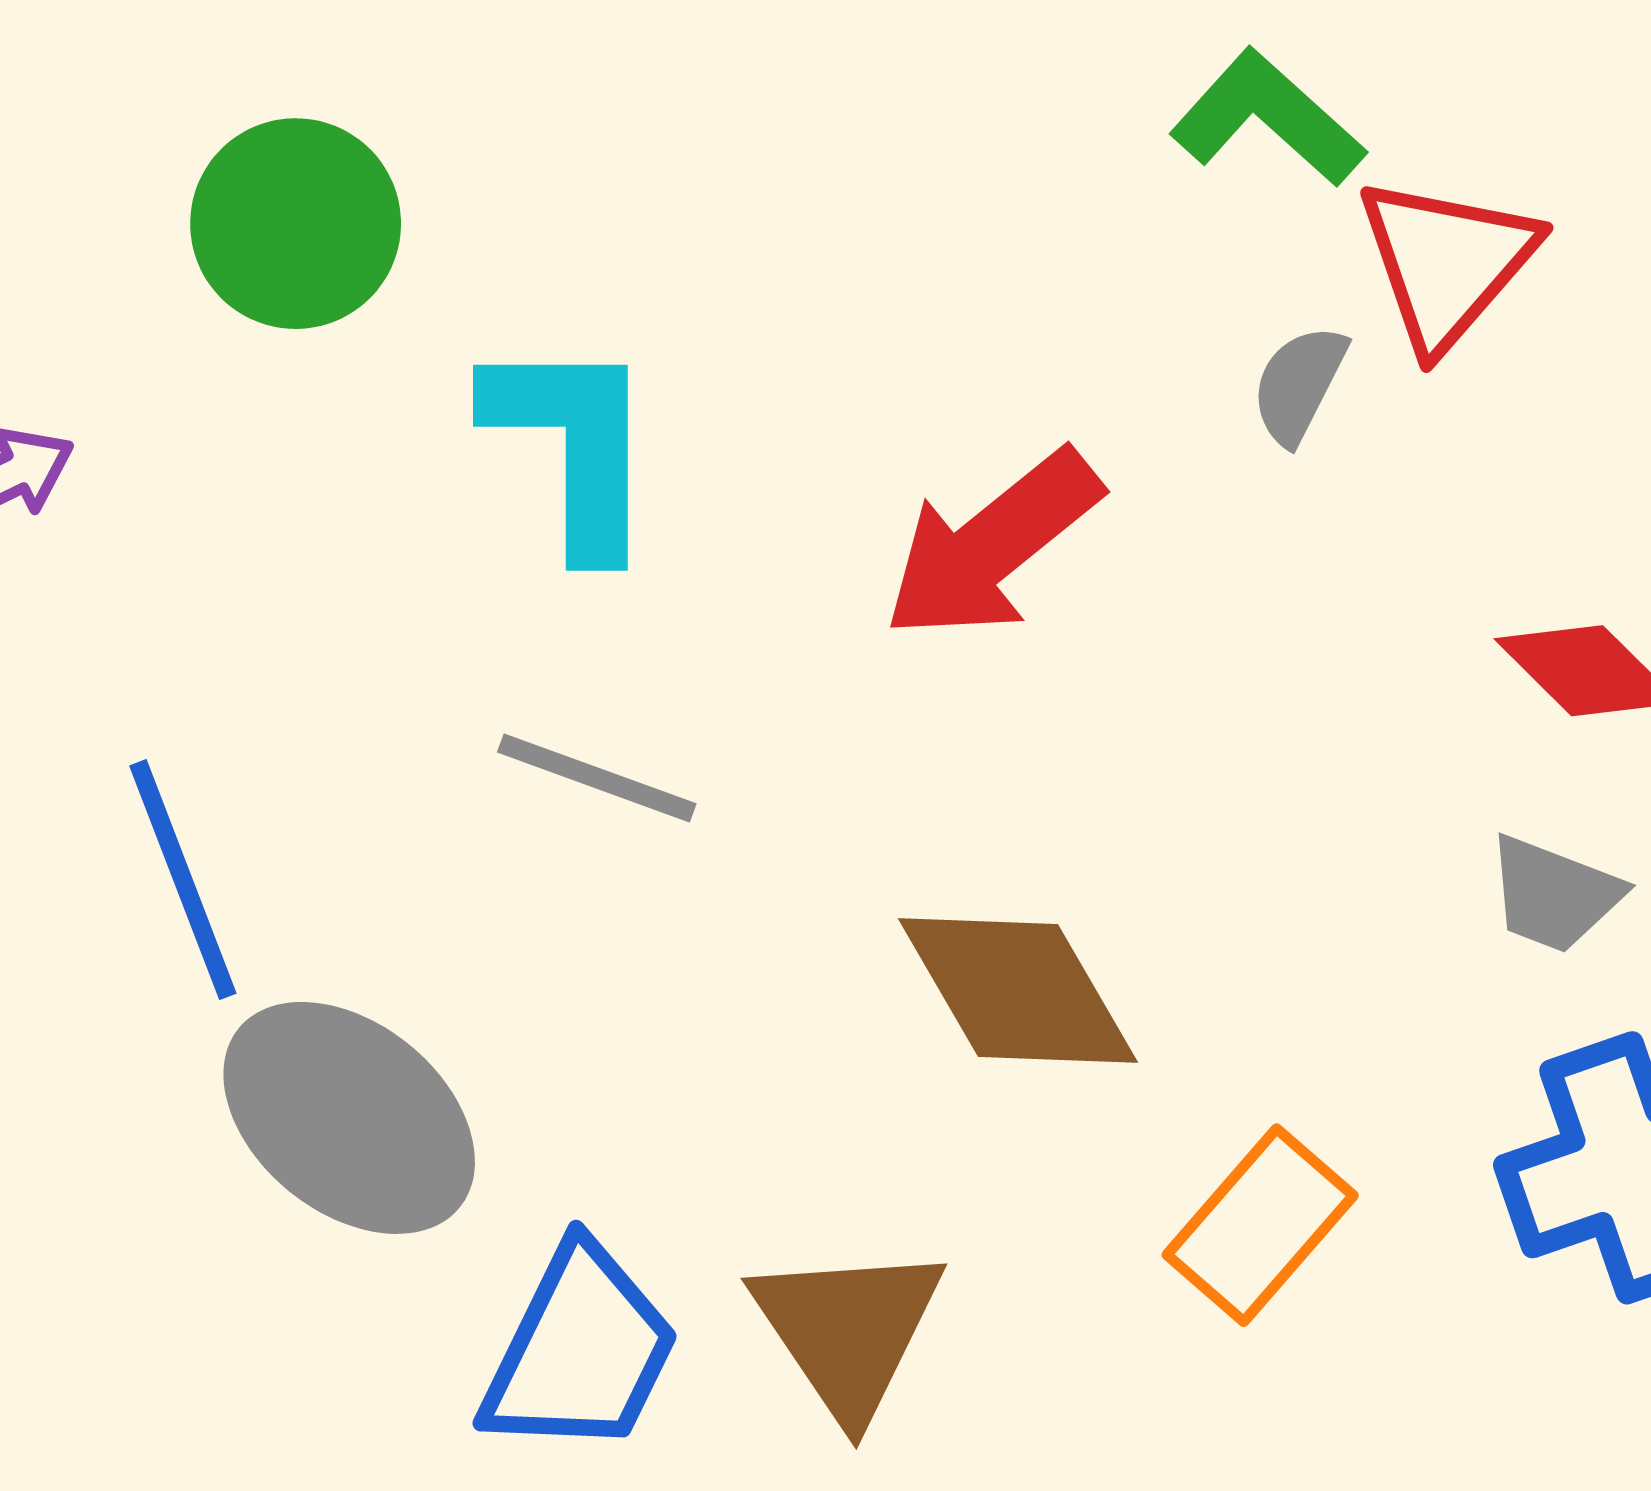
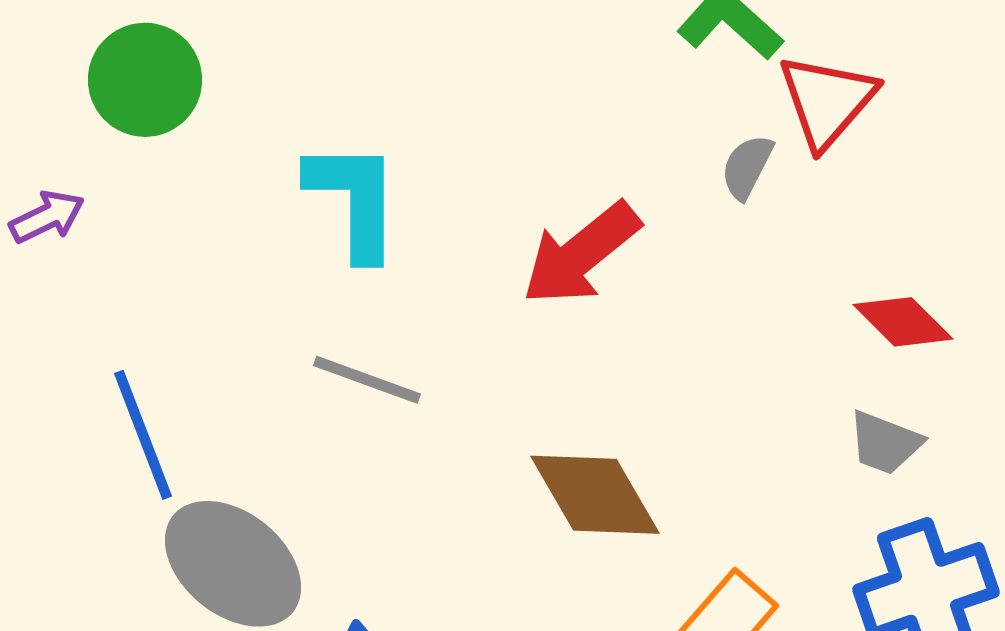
green circle: (296, 224) -> (145, 80), moved

